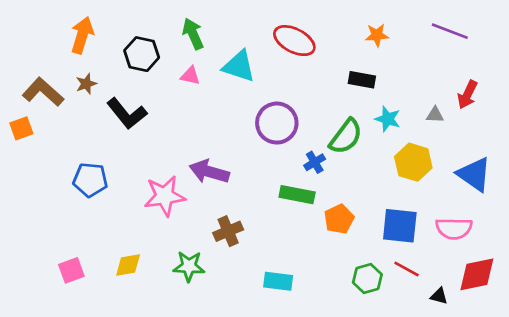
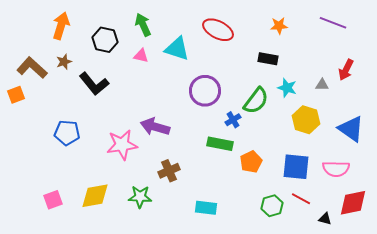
yellow diamond: (128, 265) -> (95, 196), size x1.4

